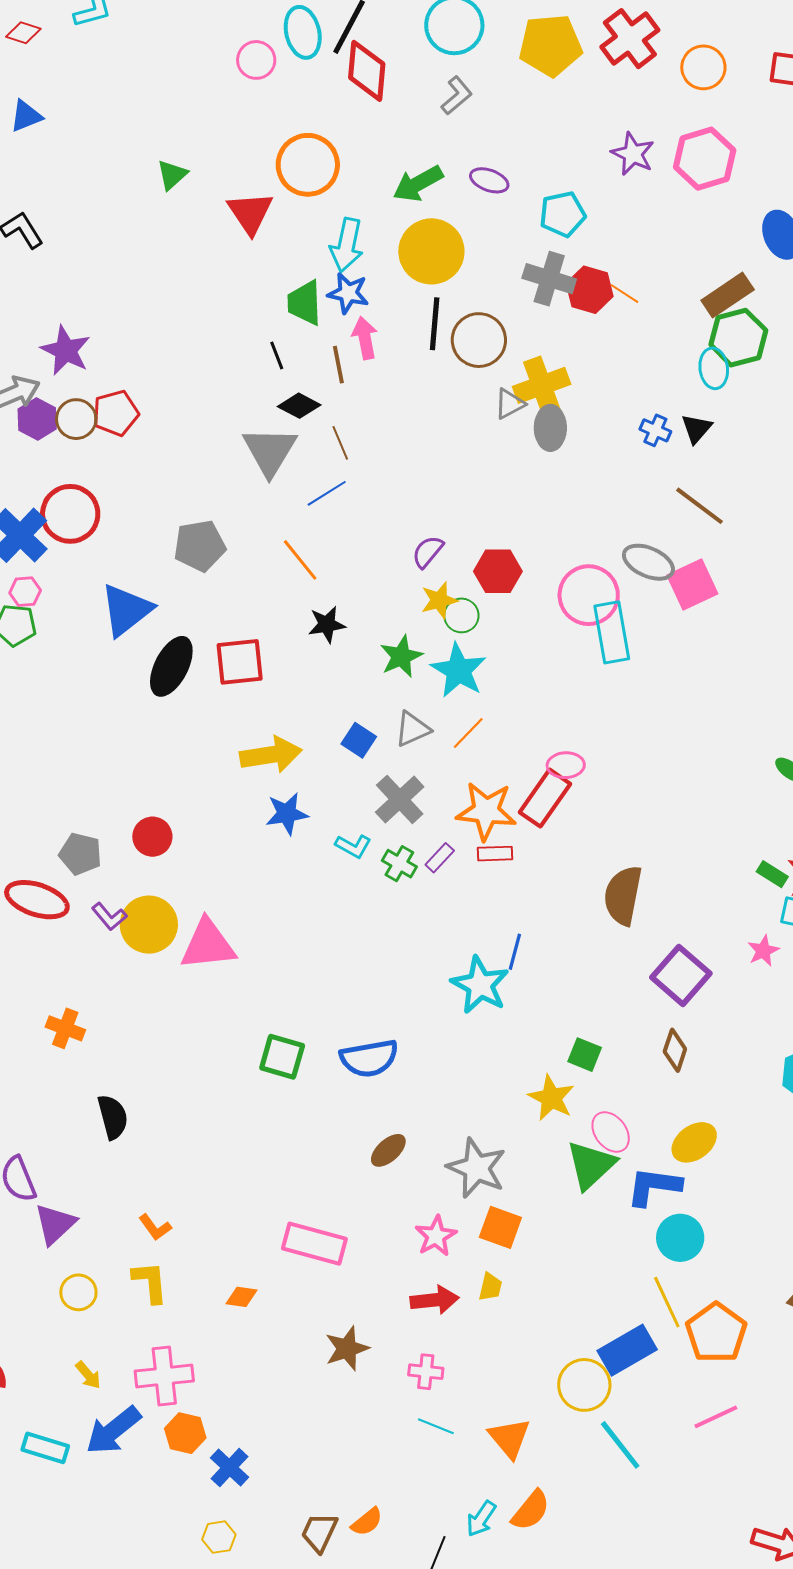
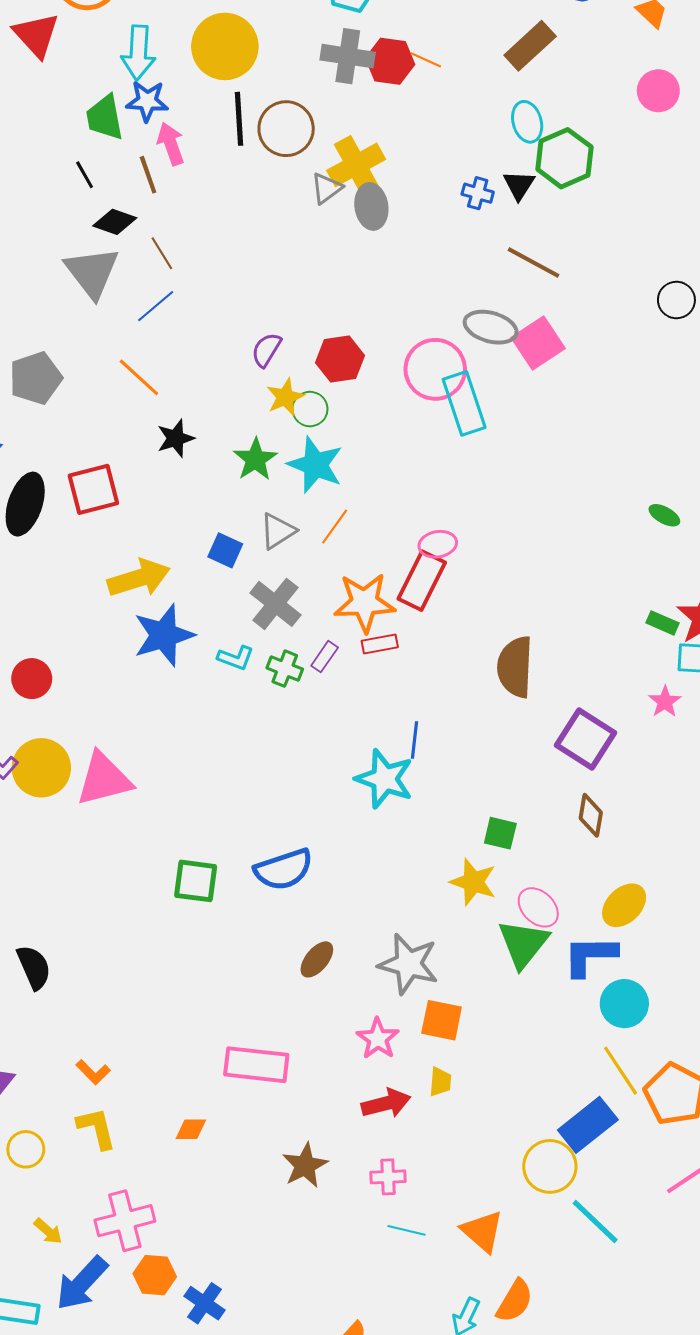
green hexagon: (738, 338) -> (564, 158), moved
blue star: (287, 814) -> (164, 635), size x1.4

